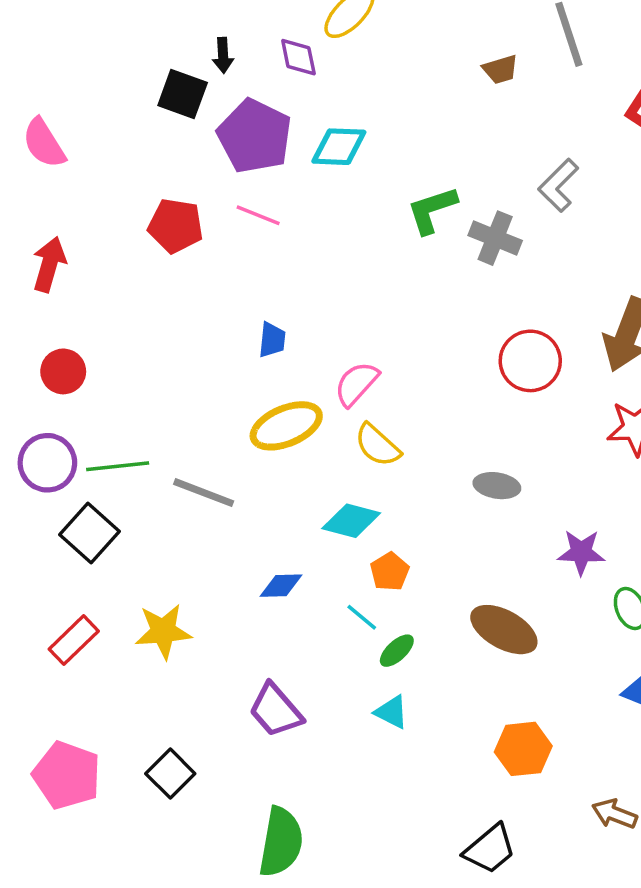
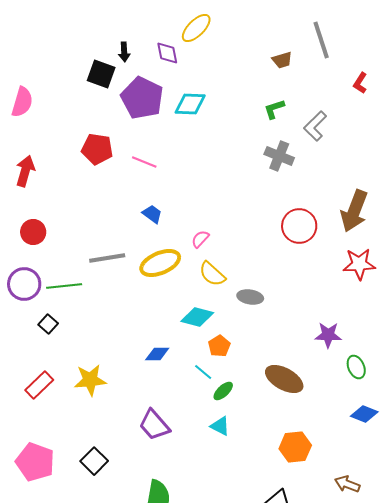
pink semicircle: (44, 143) -> (22, 102), turned -132
green L-shape: (432, 210) -> (274, 109), moved, size x0.7
pink line: (258, 215) -> (144, 162), moved
blue trapezoid: (272, 340) -> (152, 214), turned -60
pink semicircle: (356, 384) -> (200, 239), size x0.7
gray ellipse: (497, 486) -> (250, 297), moved
gray line: (204, 493) -> (107, 258), moved, turned -30
black square: (90, 533) -> (48, 324), size x0.6

